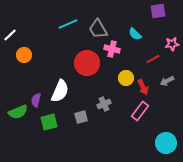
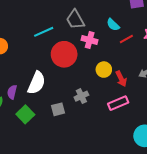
cyan line: (68, 24) -> (44, 32), moved
red line: (153, 59) -> (126, 39), moved
pink rectangle: (140, 111) -> (118, 103), turned 30
green square: (49, 122) -> (25, 114), turned -30

